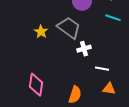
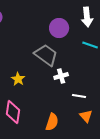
yellow star: (41, 32) -> (18, 79), moved
orange triangle: (109, 89) -> (86, 116), turned 40

